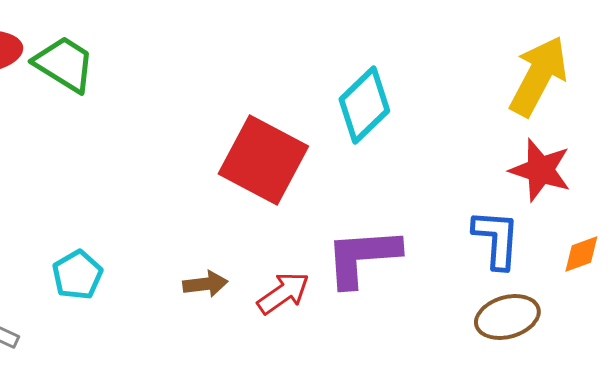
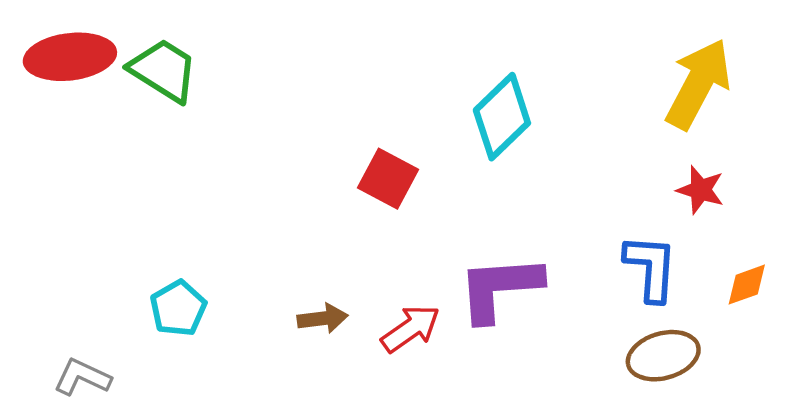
red square: (263, 160) -> (388, 179), size x0.6
red star: (540, 170) -> (700, 190), size x0.7

